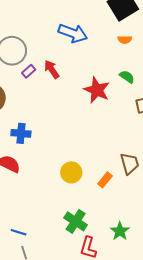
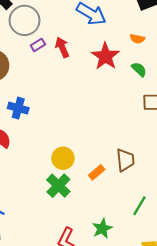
orange semicircle: (125, 40) -> (137, 39), moved
red star: (97, 90) -> (105, 56), moved
green cross: (76, 221) -> (58, 186), moved

